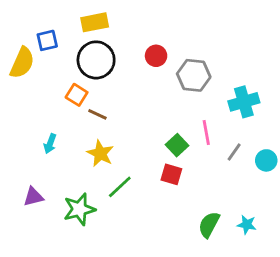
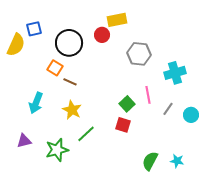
yellow rectangle: (95, 22) -> (117, 20), moved
red circle: (156, 56) -> (102, 35), moved
cyan arrow: (50, 144) -> (36, 103), size x1.5

